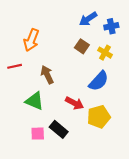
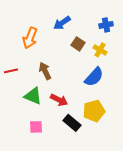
blue arrow: (88, 19) -> (62, 23), moved
red line: (15, 66) -> (11, 71), moved
red arrow: (74, 103) -> (59, 100), moved
black rectangle: (59, 129) -> (72, 123), moved

